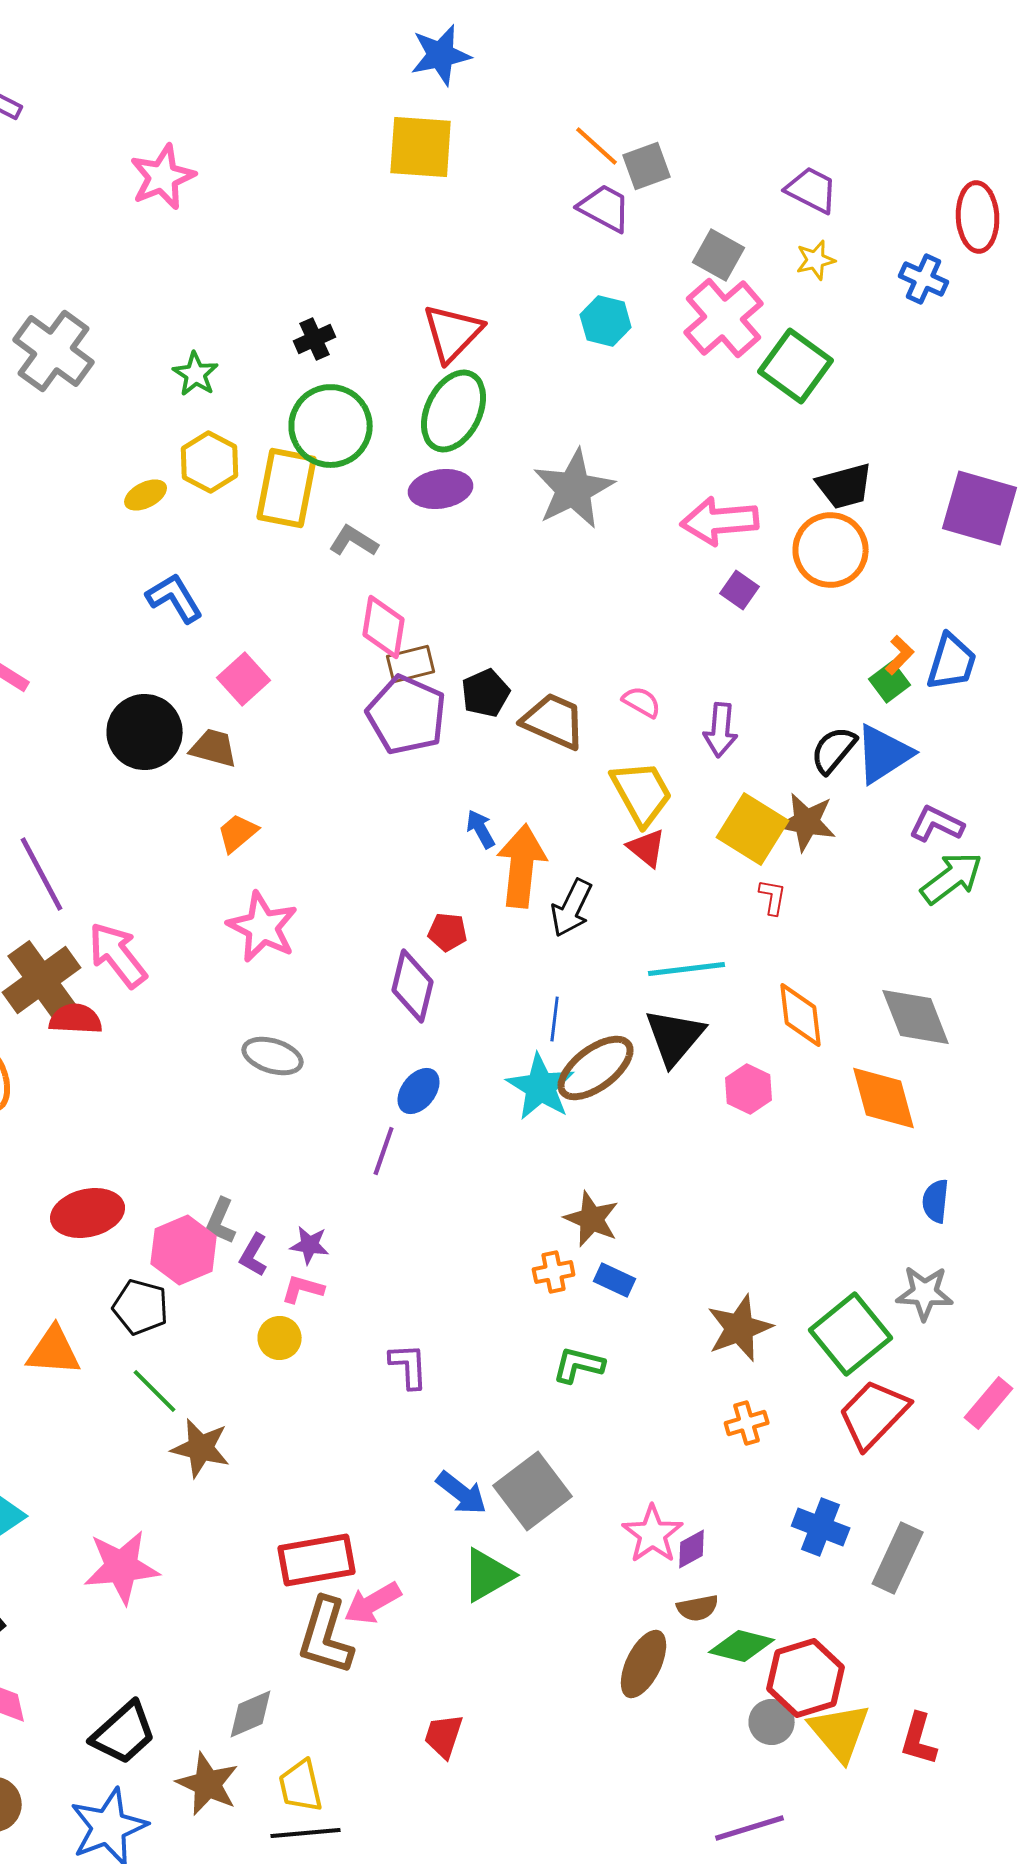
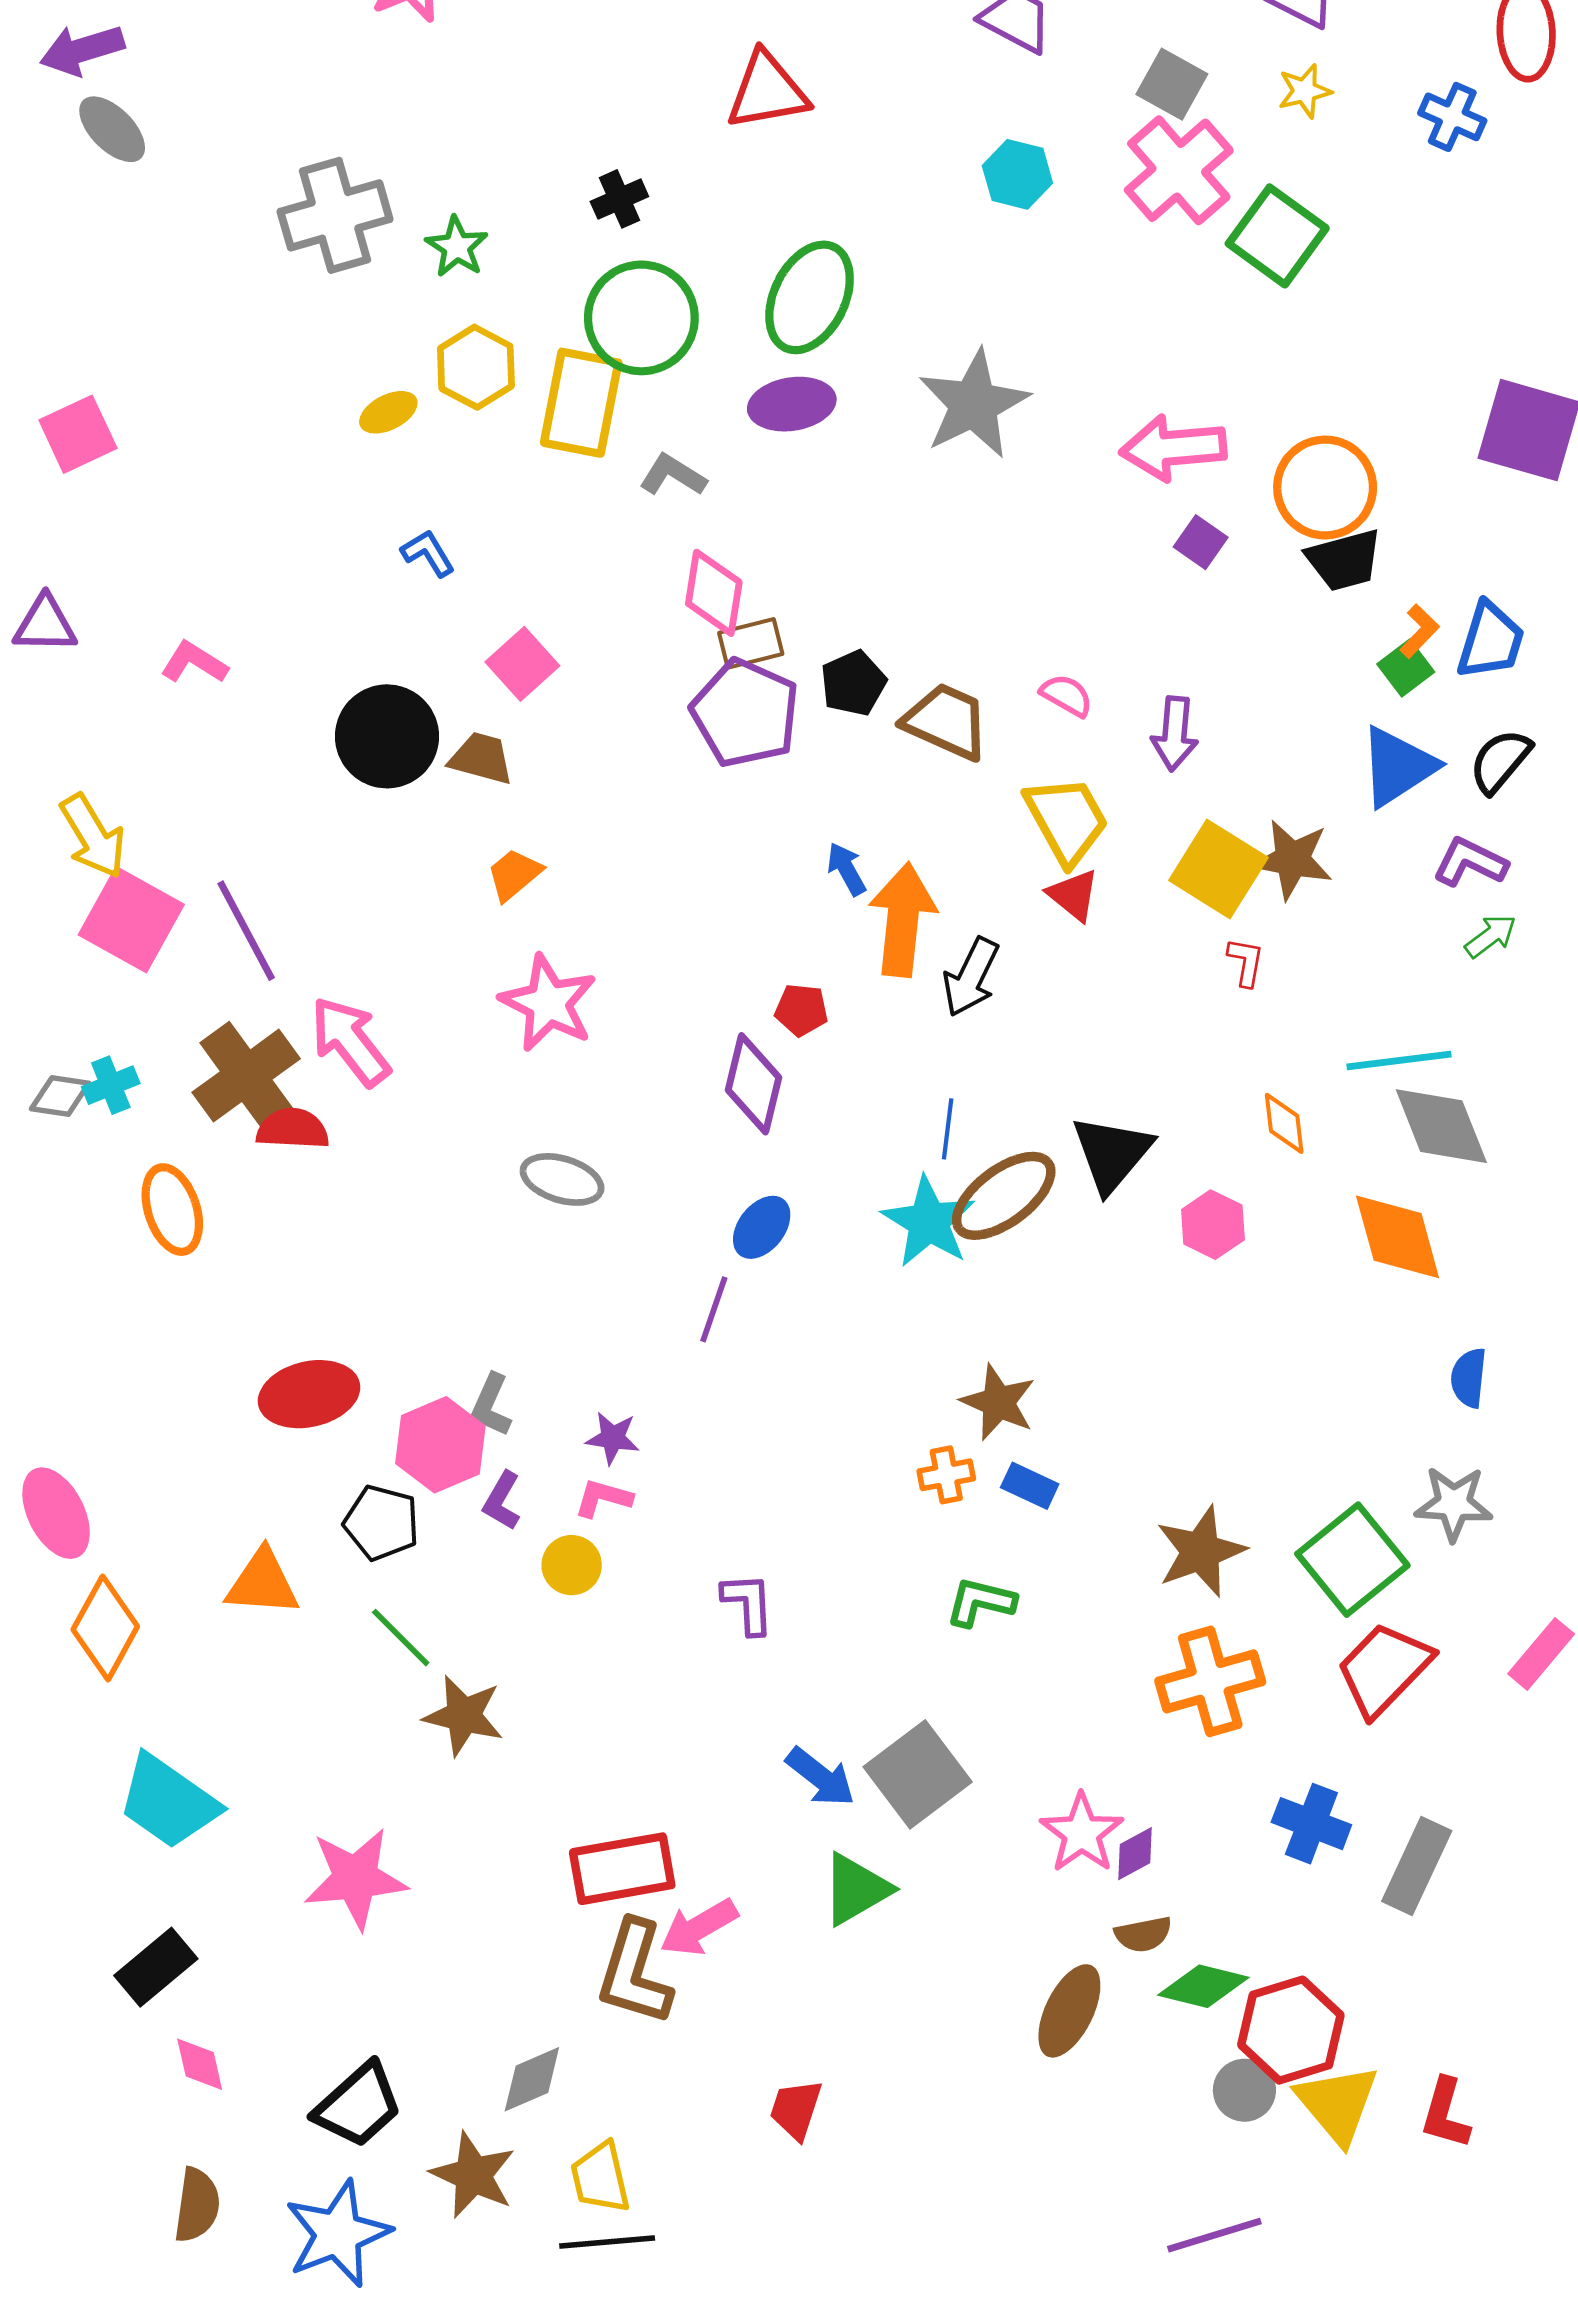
red triangle: (453, 333) -> (767, 91), moved, turned 36
gray cross: (54, 351) -> (335, 215), moved, turned 38
black trapezoid: (845, 486) -> (1344, 560), moved
blue L-shape: (175, 598) -> (428, 553), size x0.7
black semicircle: (834, 750) -> (1500, 761), moved
green arrow: (952, 878) -> (1491, 936), size x0.6
cyan line: (687, 969) -> (1399, 1060), moved
orange diamond: (801, 1015) -> (1284, 1123), size x0.7
purple L-shape: (254, 1255) -> (502, 1501), moved
orange cross: (747, 1423) -> (1210, 1681), size x1.8

